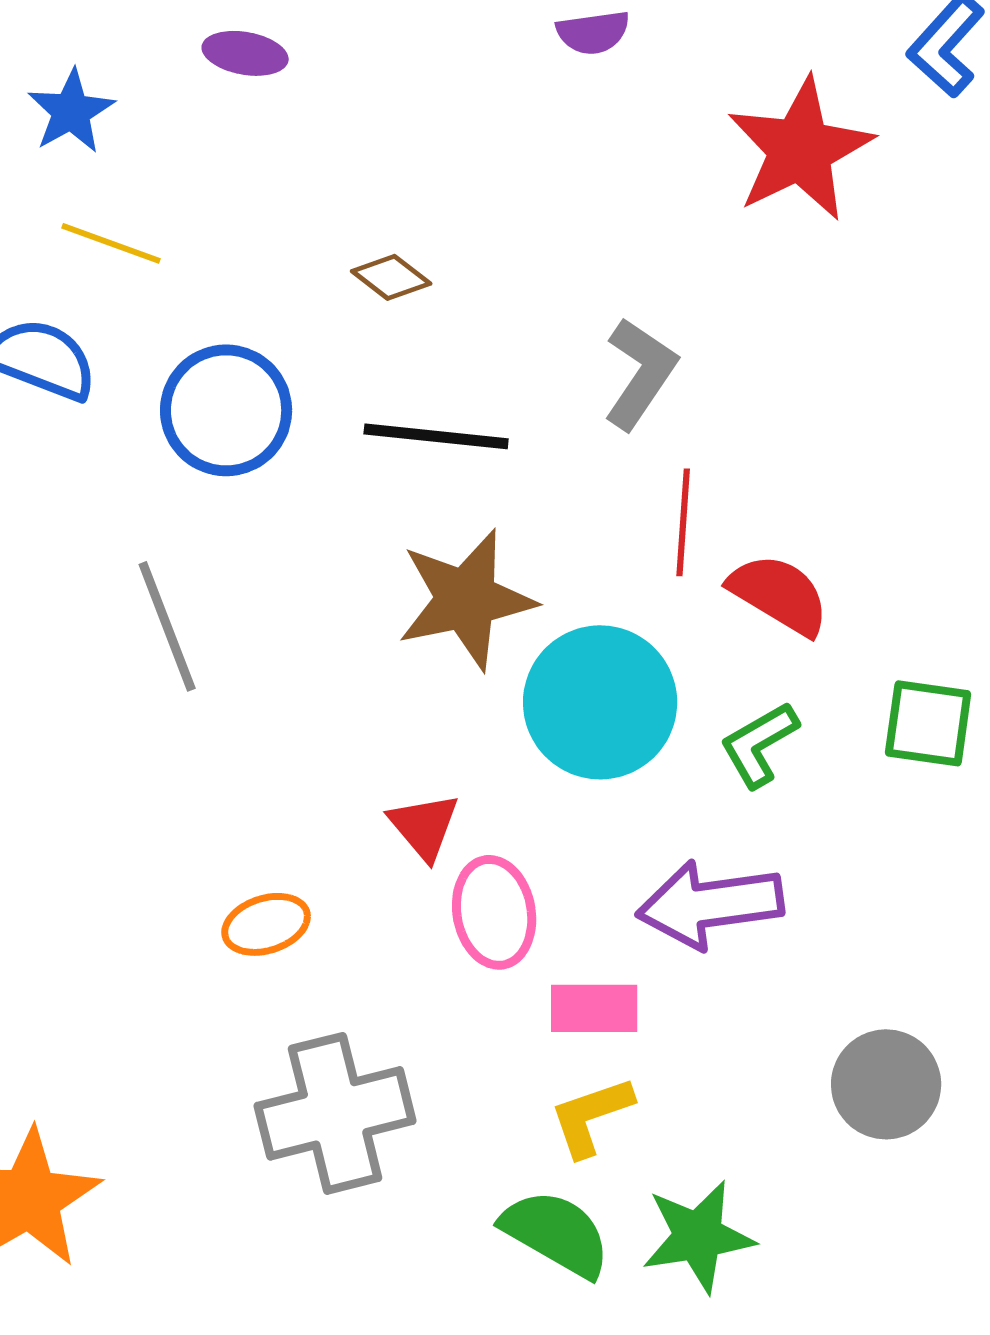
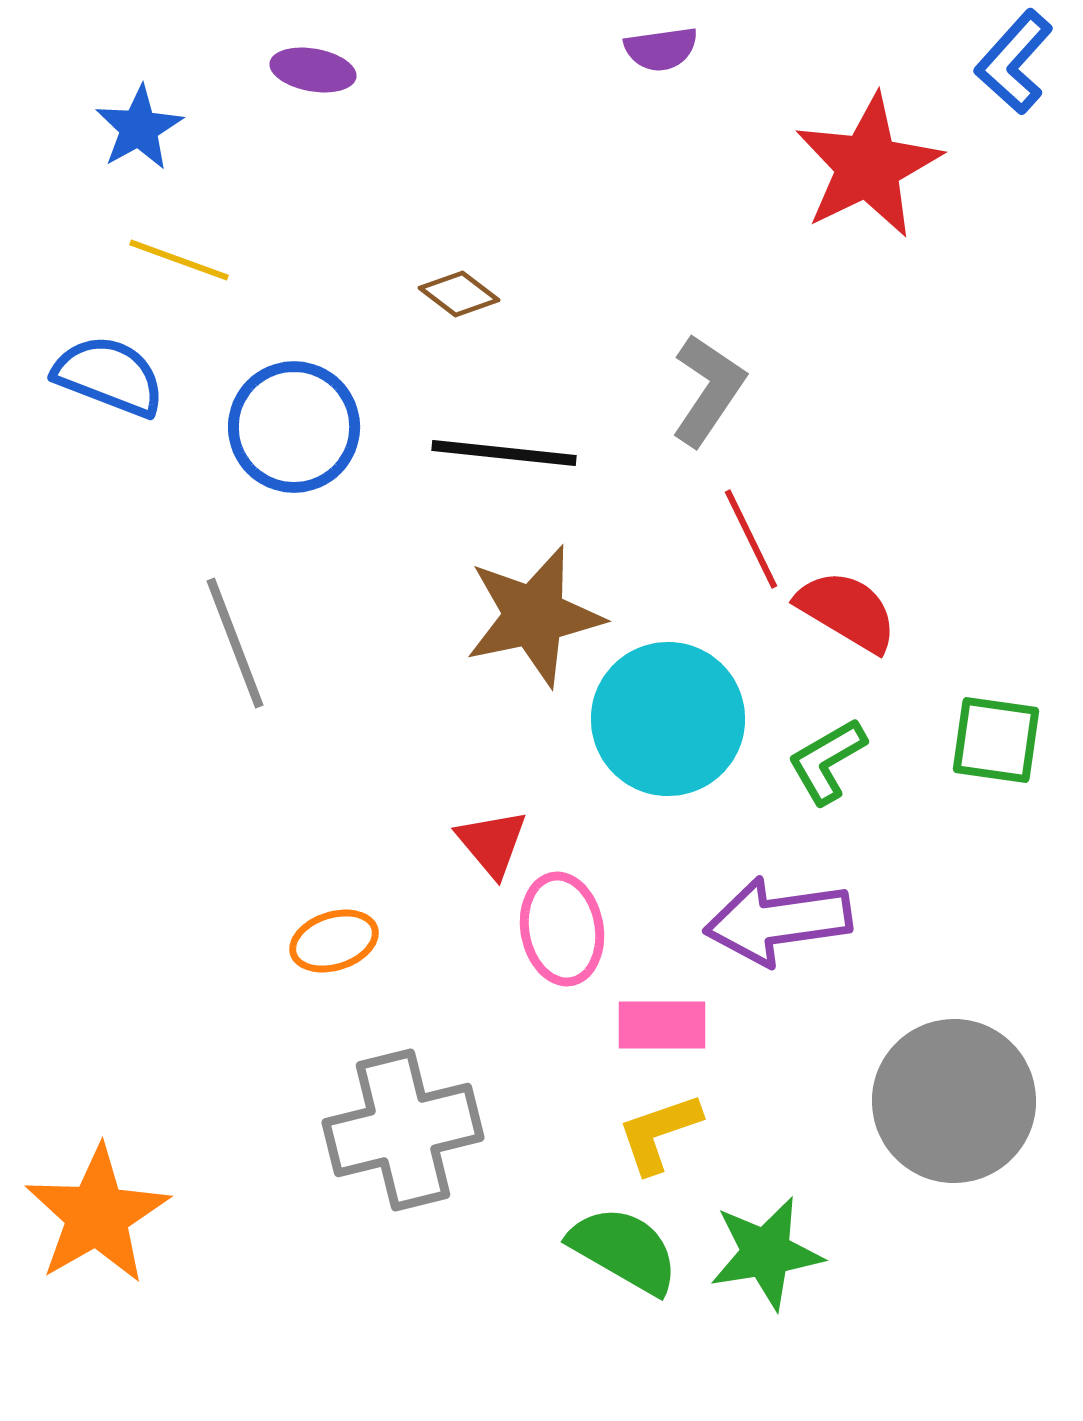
red line: (683, 522) -> (751, 539), turned -30
gray circle: (886, 1084) -> (954, 1101), size x1.5

